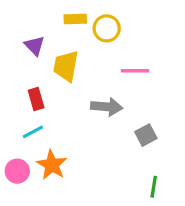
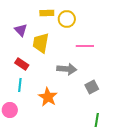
red rectangle: (36, 99) -> (22, 64), turned -40
cyan line: (33, 132) -> (20, 85), turned -56
orange star: (52, 165) -> (48, 97), moved

